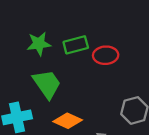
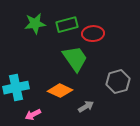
green trapezoid: (47, 84) -> (75, 59), moved

